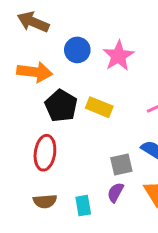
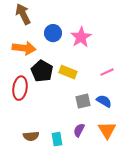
brown arrow: (33, 22) -> (23, 14), turned 40
red ellipse: (45, 153) -> (20, 88), moved
gray square: (121, 164) -> (83, 101), moved

